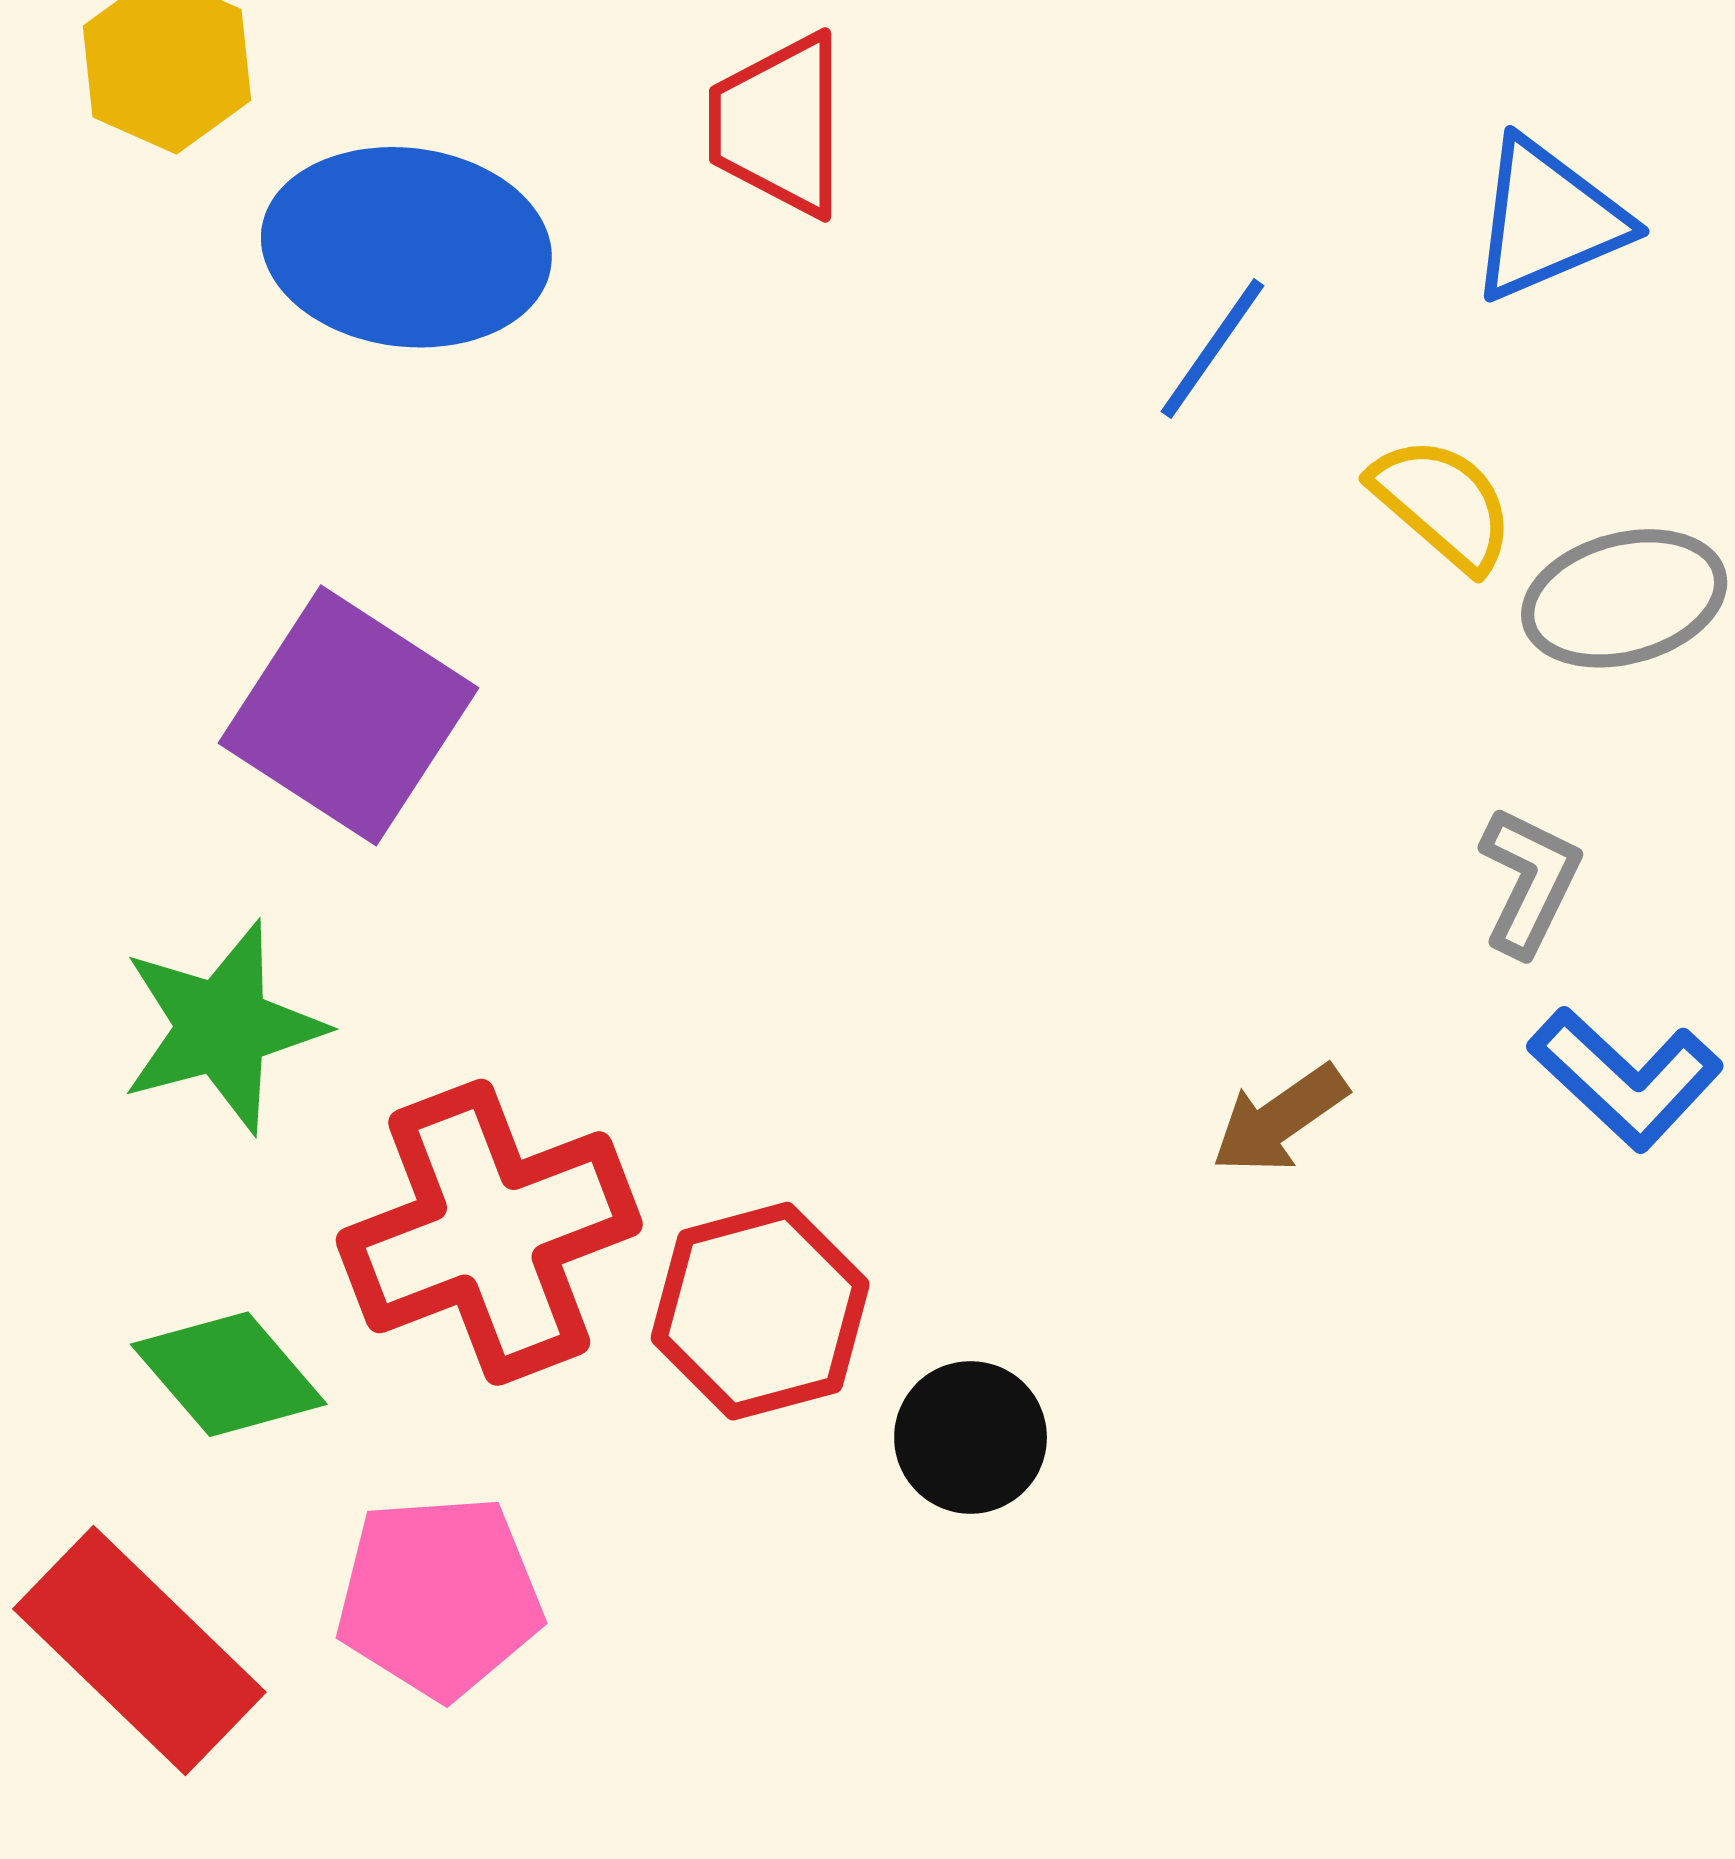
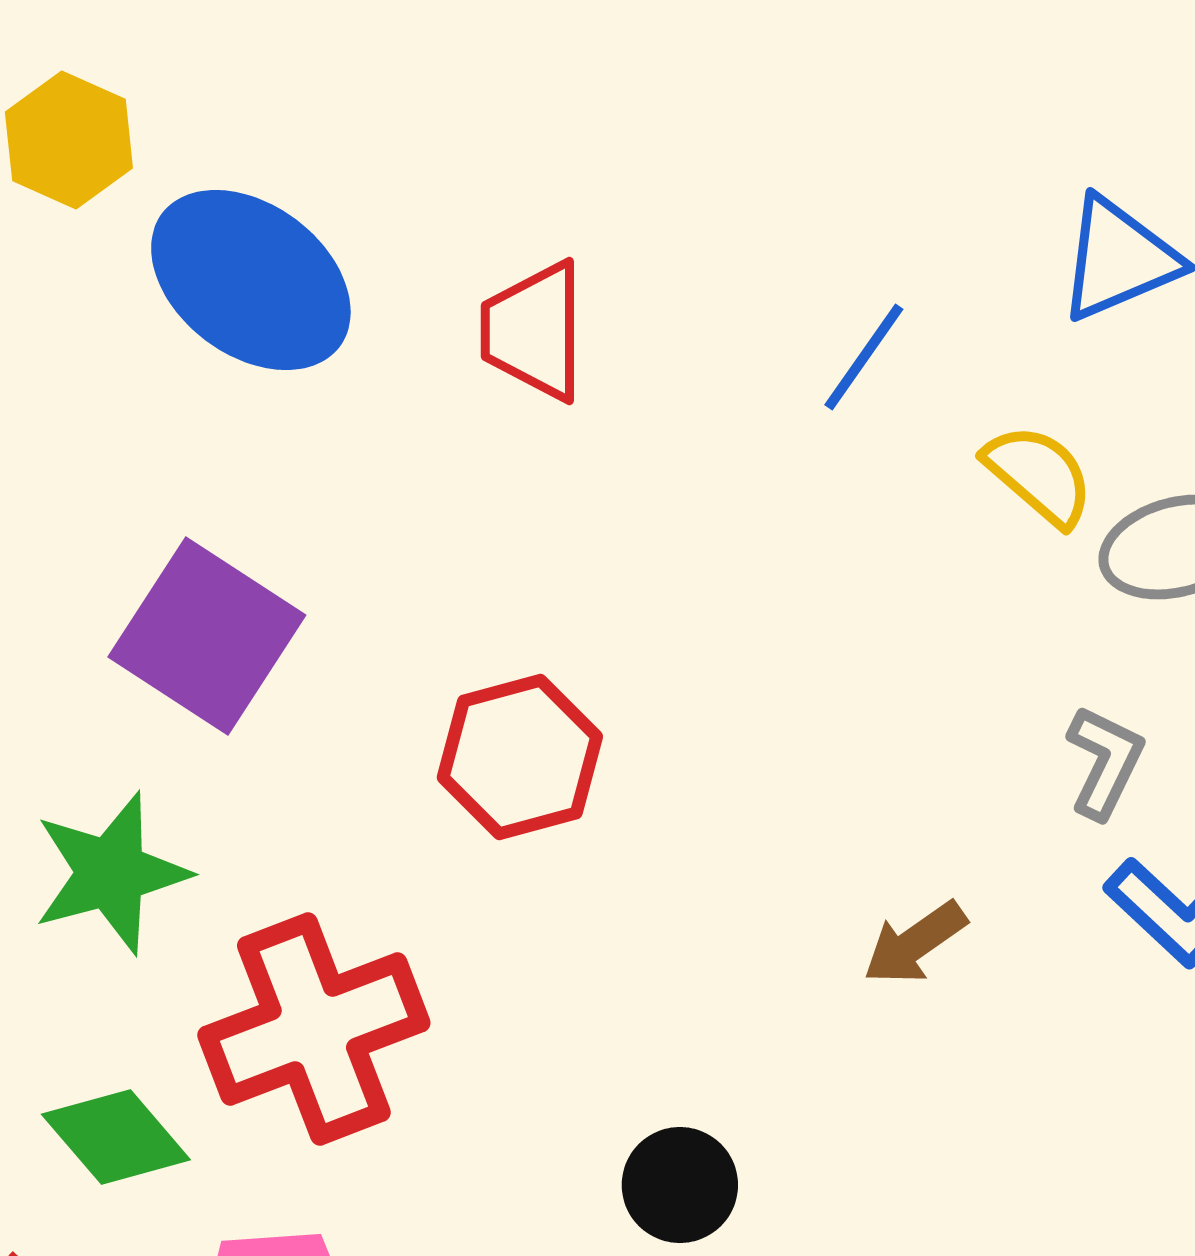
red trapezoid: (779, 125) -> (534, 331), moved
blue ellipse: (406, 247) -> (251, 280), turned 30
red hexagon: (760, 1311) -> (520, 757), moved

